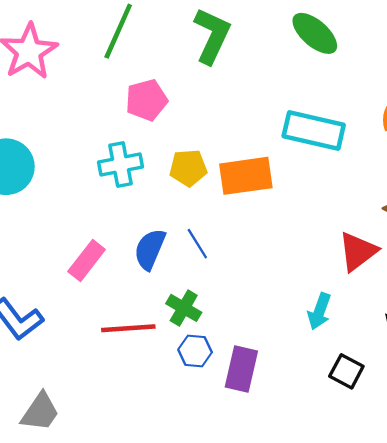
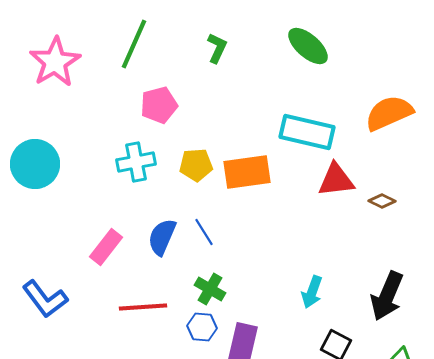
green L-shape: (212, 36) -> (217, 48), size x0.6
red triangle: (358, 251) -> (336, 180), moved, turned 30
green cross: (184, 308) -> (210, 289), moved

